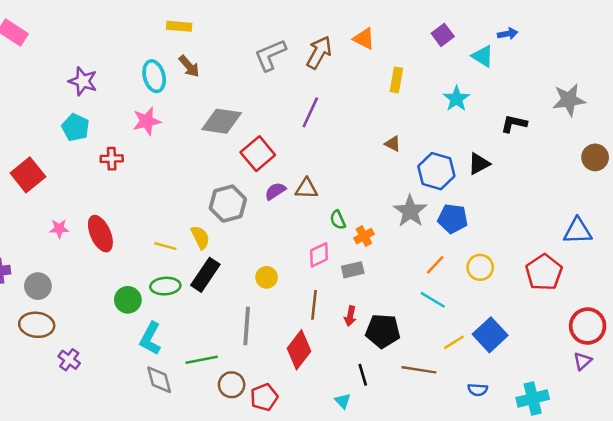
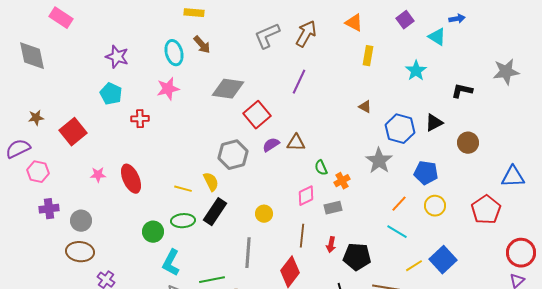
orange triangle: (364, 39) -> (354, 23), moved
brown circle: (595, 157) -> (468, 143), moved
blue pentagon: (453, 219) -> (426, 173), moved

